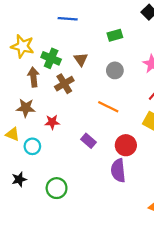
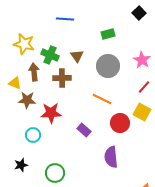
gray circle: (115, 70) -> (108, 66), size x1.5
brown cross: (64, 84) -> (62, 78), turned 30
red star: (52, 122) -> (51, 113), size x1.5
yellow triangle: (13, 134) -> (15, 83), moved
red circle: (126, 145) -> (120, 123), moved

